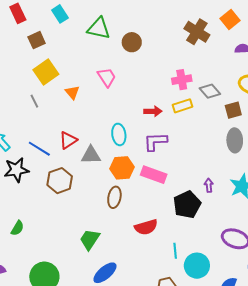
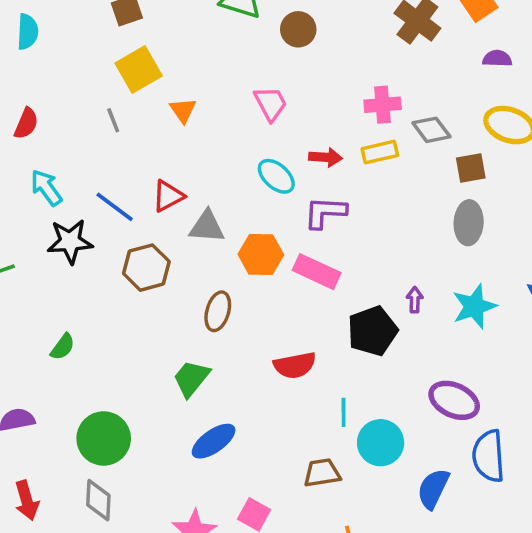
pink trapezoid: (107, 77) -> (271, 104), moved
cyan ellipse: (119, 134) -> (276, 176), moved, turned -45
brown ellipse: (114, 197) -> (218, 311), moved

